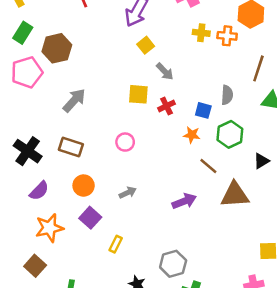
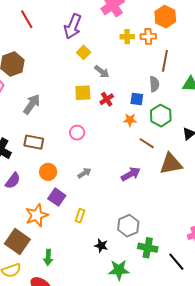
brown line: (258, 68) -> (165, 61), moved
orange star: (49, 228) -> (37, 215), moved
brown square: (35, 266) -> (17, 242), size x1.4

